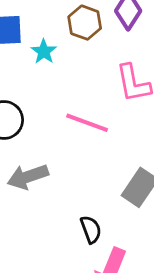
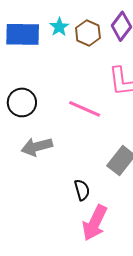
cyan star: (44, 52) -> (59, 27), moved

